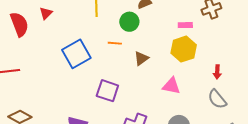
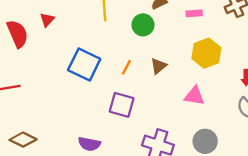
pink rectangle: (185, 25) -> (194, 13), moved
orange line: (115, 43) -> (126, 67), moved, turned -64
blue square: (76, 54) -> (84, 65), turned -32

